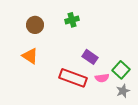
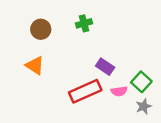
red rectangle: (73, 78) -> (85, 91), turned -44

